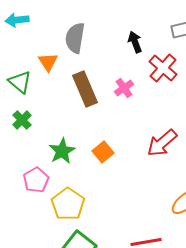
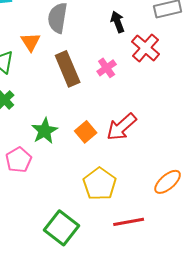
red arrow: (162, 143) -> (122, 127), moved
yellow pentagon: (68, 204) -> (100, 184), moved

